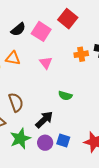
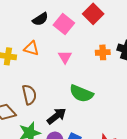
green semicircle: (65, 96) -> (81, 93), size x1.6

